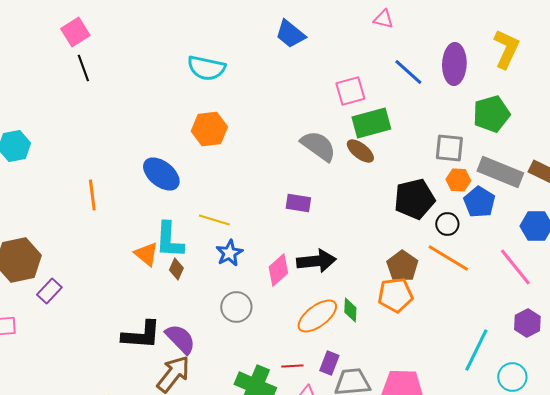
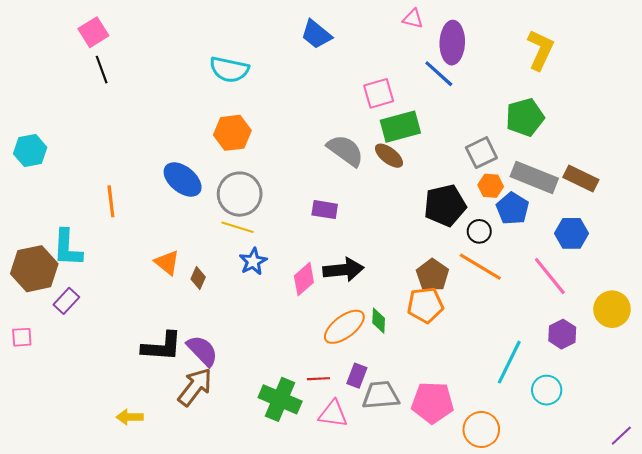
purple ellipse: (454, 64) -> (452, 43), moved
gray square: (449, 148) -> (481, 153), turned -32
cyan L-shape: (169, 240) -> (67, 248), moved
gray circle: (236, 307) -> (240, 194), moved, size x1.4

